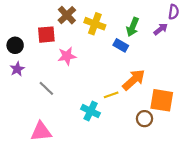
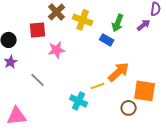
pink triangle: (41, 132) -> (17, 116), moved

